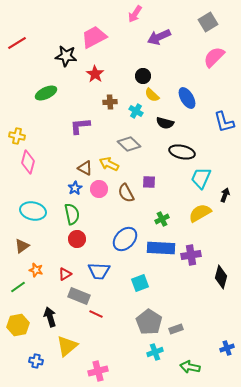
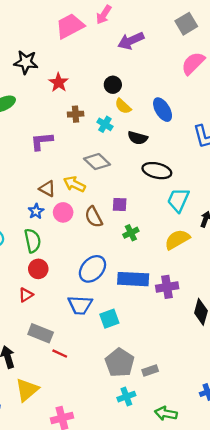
pink trapezoid: (94, 37) -> (70, 26), moved
green cross: (162, 219) -> (131, 233), moved
blue trapezoid: (99, 271) -> (80, 305), moved
red triangle: (65, 274) -> (26, 295), moved

